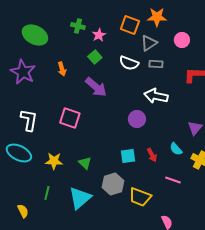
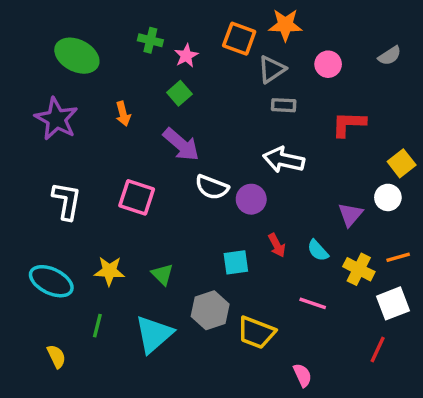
white semicircle: (129, 63) -> (212, 187), moved
cyan ellipse: (19, 153) -> (51, 281), moved
red arrow: (152, 155) -> (277, 245), moved

